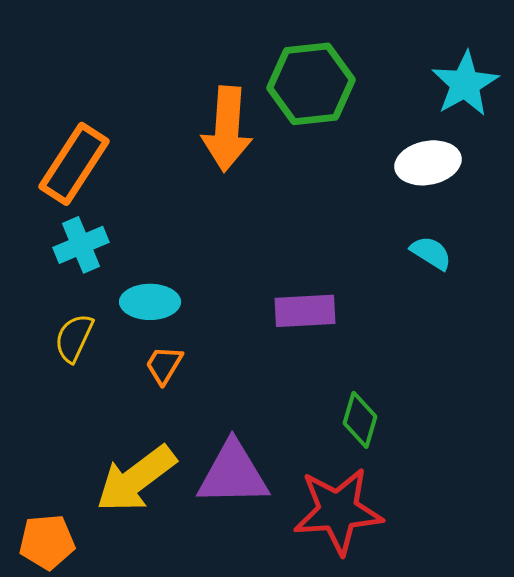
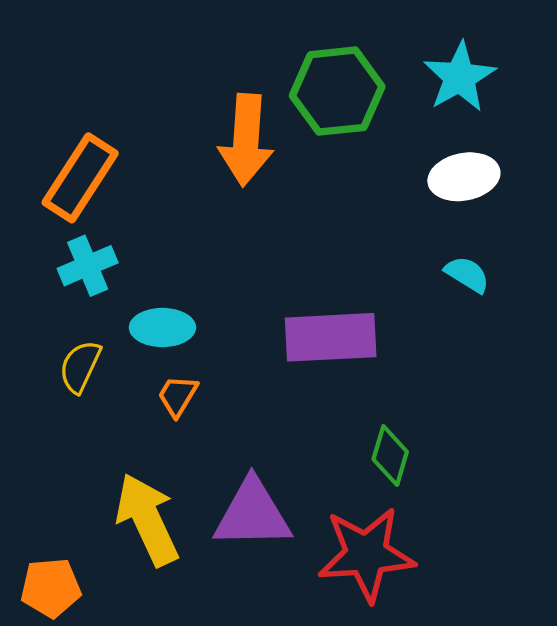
cyan star: (465, 84) -> (460, 77), moved
purple rectangle: (305, 311) -> (331, 337), size x1.4
yellow arrow: (136, 479) -> (147, 519), turned 102

